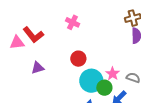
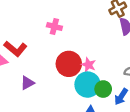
red circle: (78, 59) -> (69, 64), size x1.5
pink star: (113, 74) -> (89, 65), moved

